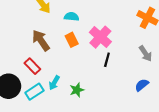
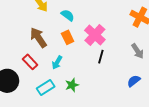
cyan semicircle: (71, 17) -> (68, 15), turned 32
cyan arrow: (54, 83) -> (57, 62), moved
cyan rectangle: (34, 92) -> (46, 88), moved

